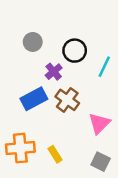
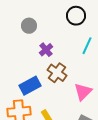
black circle: (75, 51) -> (76, 16), moved
blue rectangle: (34, 99) -> (30, 86), moved

